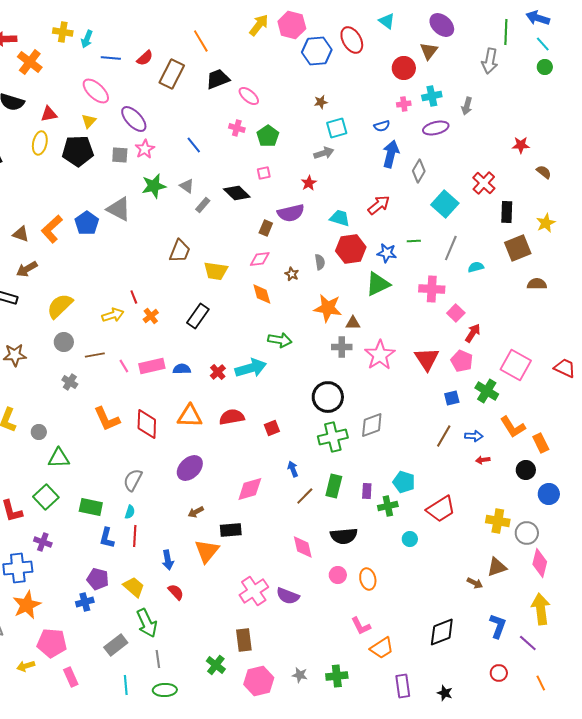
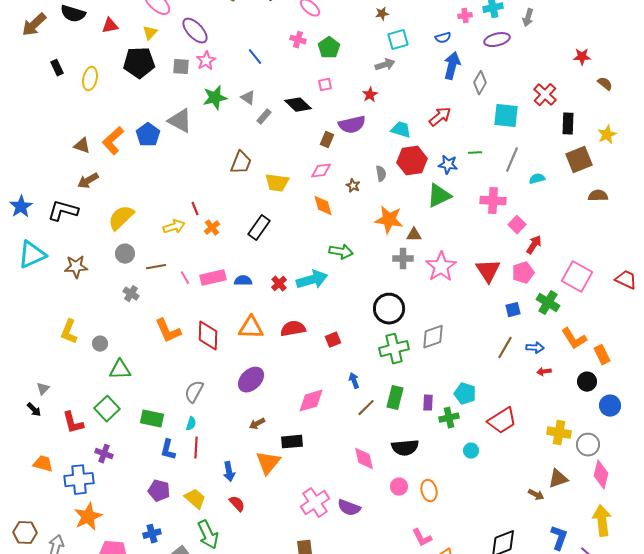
yellow ellipse: (40, 143) -> (90, 79), moved
cyan square: (445, 204) -> (506, 116), turned -36
pink pentagon: (462, 361) -> (523, 273), turned 30
blue cross: (85, 602) -> (152, 534), moved

